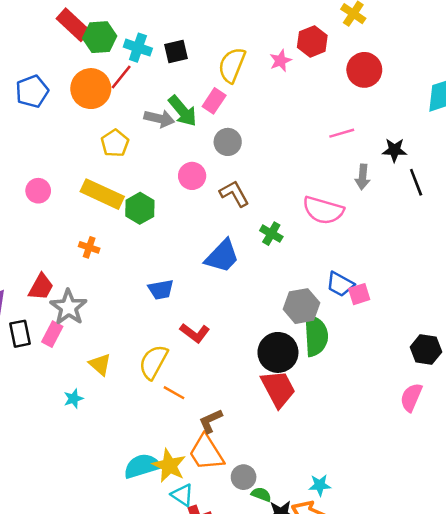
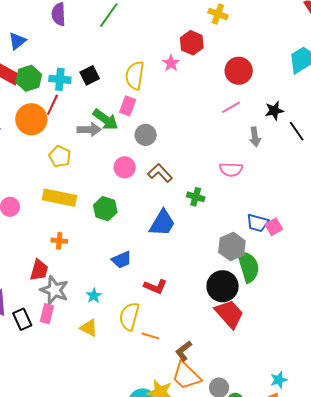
red circle: (364, 70) -> (239, 71), moved
green hexagon: (140, 208) -> (105, 209), moved
pink semicircle: (323, 210) -> (231, 169), size x0.7
red trapezoid: (41, 287) -> (39, 270), moved
cyan star: (73, 399) -> (94, 296), moved

